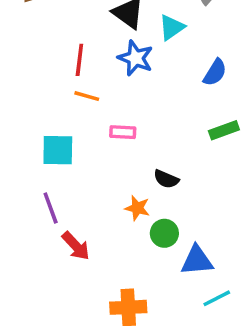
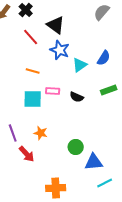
cyan triangle: (172, 27) -> (80, 65), moved
red line: (79, 60) -> (31, 37), moved, turned -48
cyan square: (58, 150) -> (33, 99), moved
black semicircle: (166, 179) -> (77, 97), moved
orange star: (137, 208) -> (41, 133), moved

